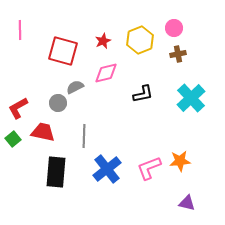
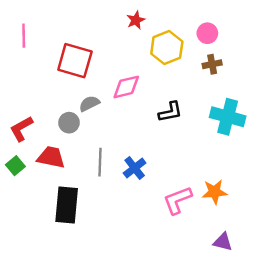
red star: (103, 41) -> (136, 20), moved
cyan cross: (191, 98) -> (228, 117), turned -32
blue cross: (107, 169) -> (135, 168), moved, size x0.7

